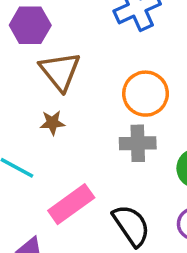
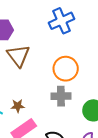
brown star: (52, 123) -> (18, 106), moved

